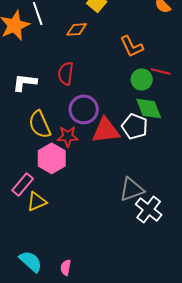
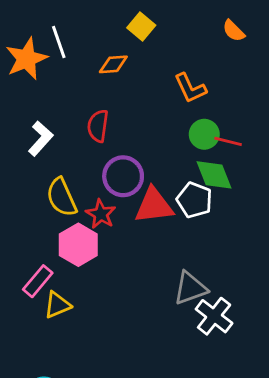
red line: (161, 71) -> (228, 141), moved
white L-shape: (25, 82) -> (41, 138), turned 125
red star: (68, 136) -> (101, 214), turned 30

